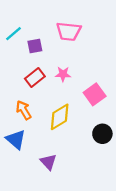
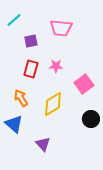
cyan line: (14, 34) -> (14, 20), moved
red rectangle: (35, 77) -> (31, 69), turned -36

